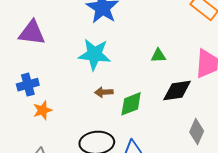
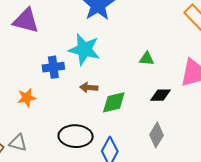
blue cross: (28, 85) -> (53, 67), moved
black diamond: (177, 90) -> (160, 95), size x0.7
gray diamond: (197, 131) -> (157, 135), moved

